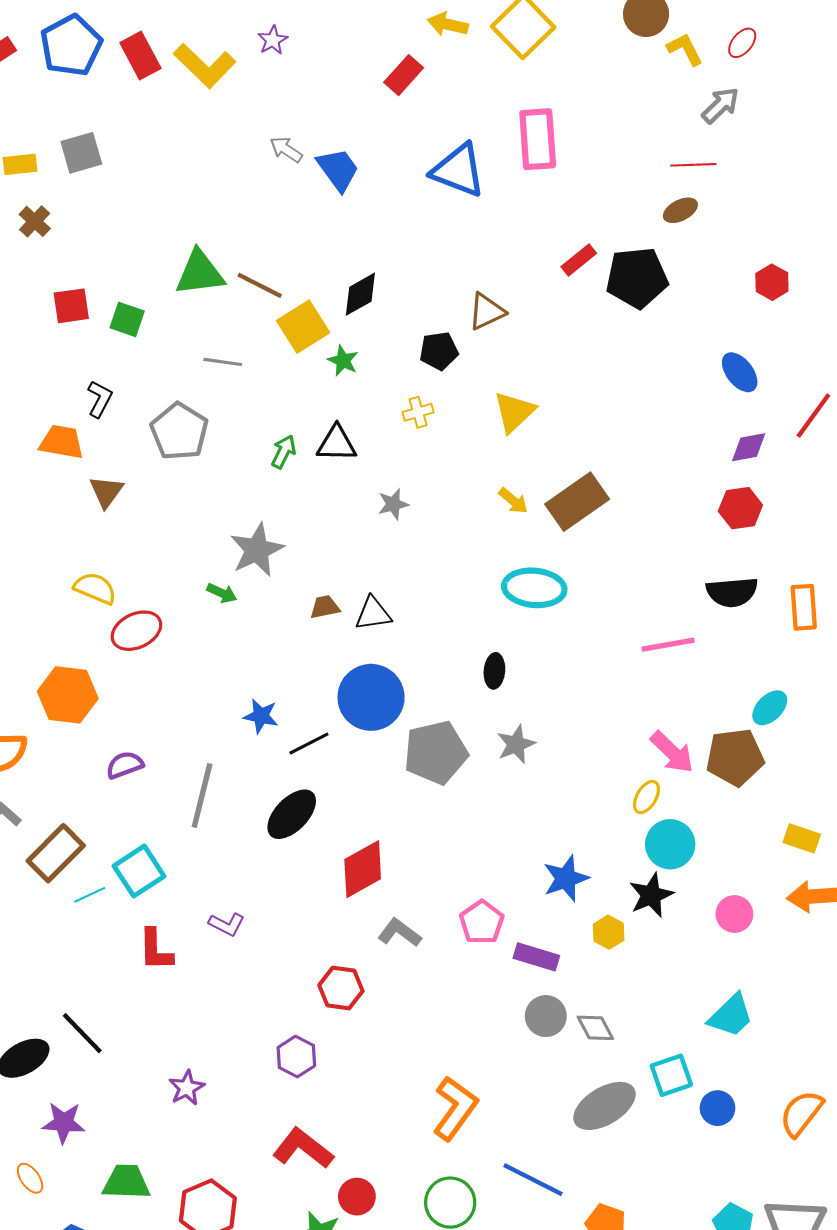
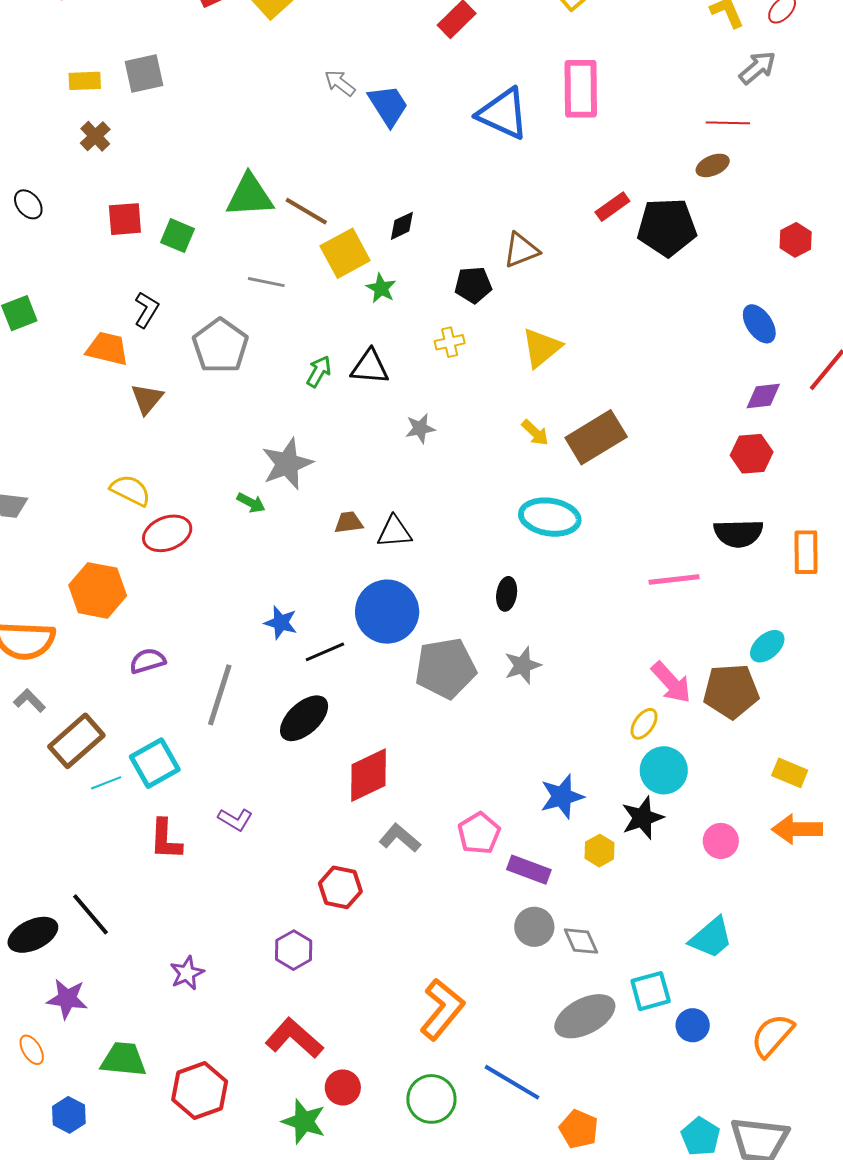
black diamond: (360, 294) -> (402, 226), size x0.7

